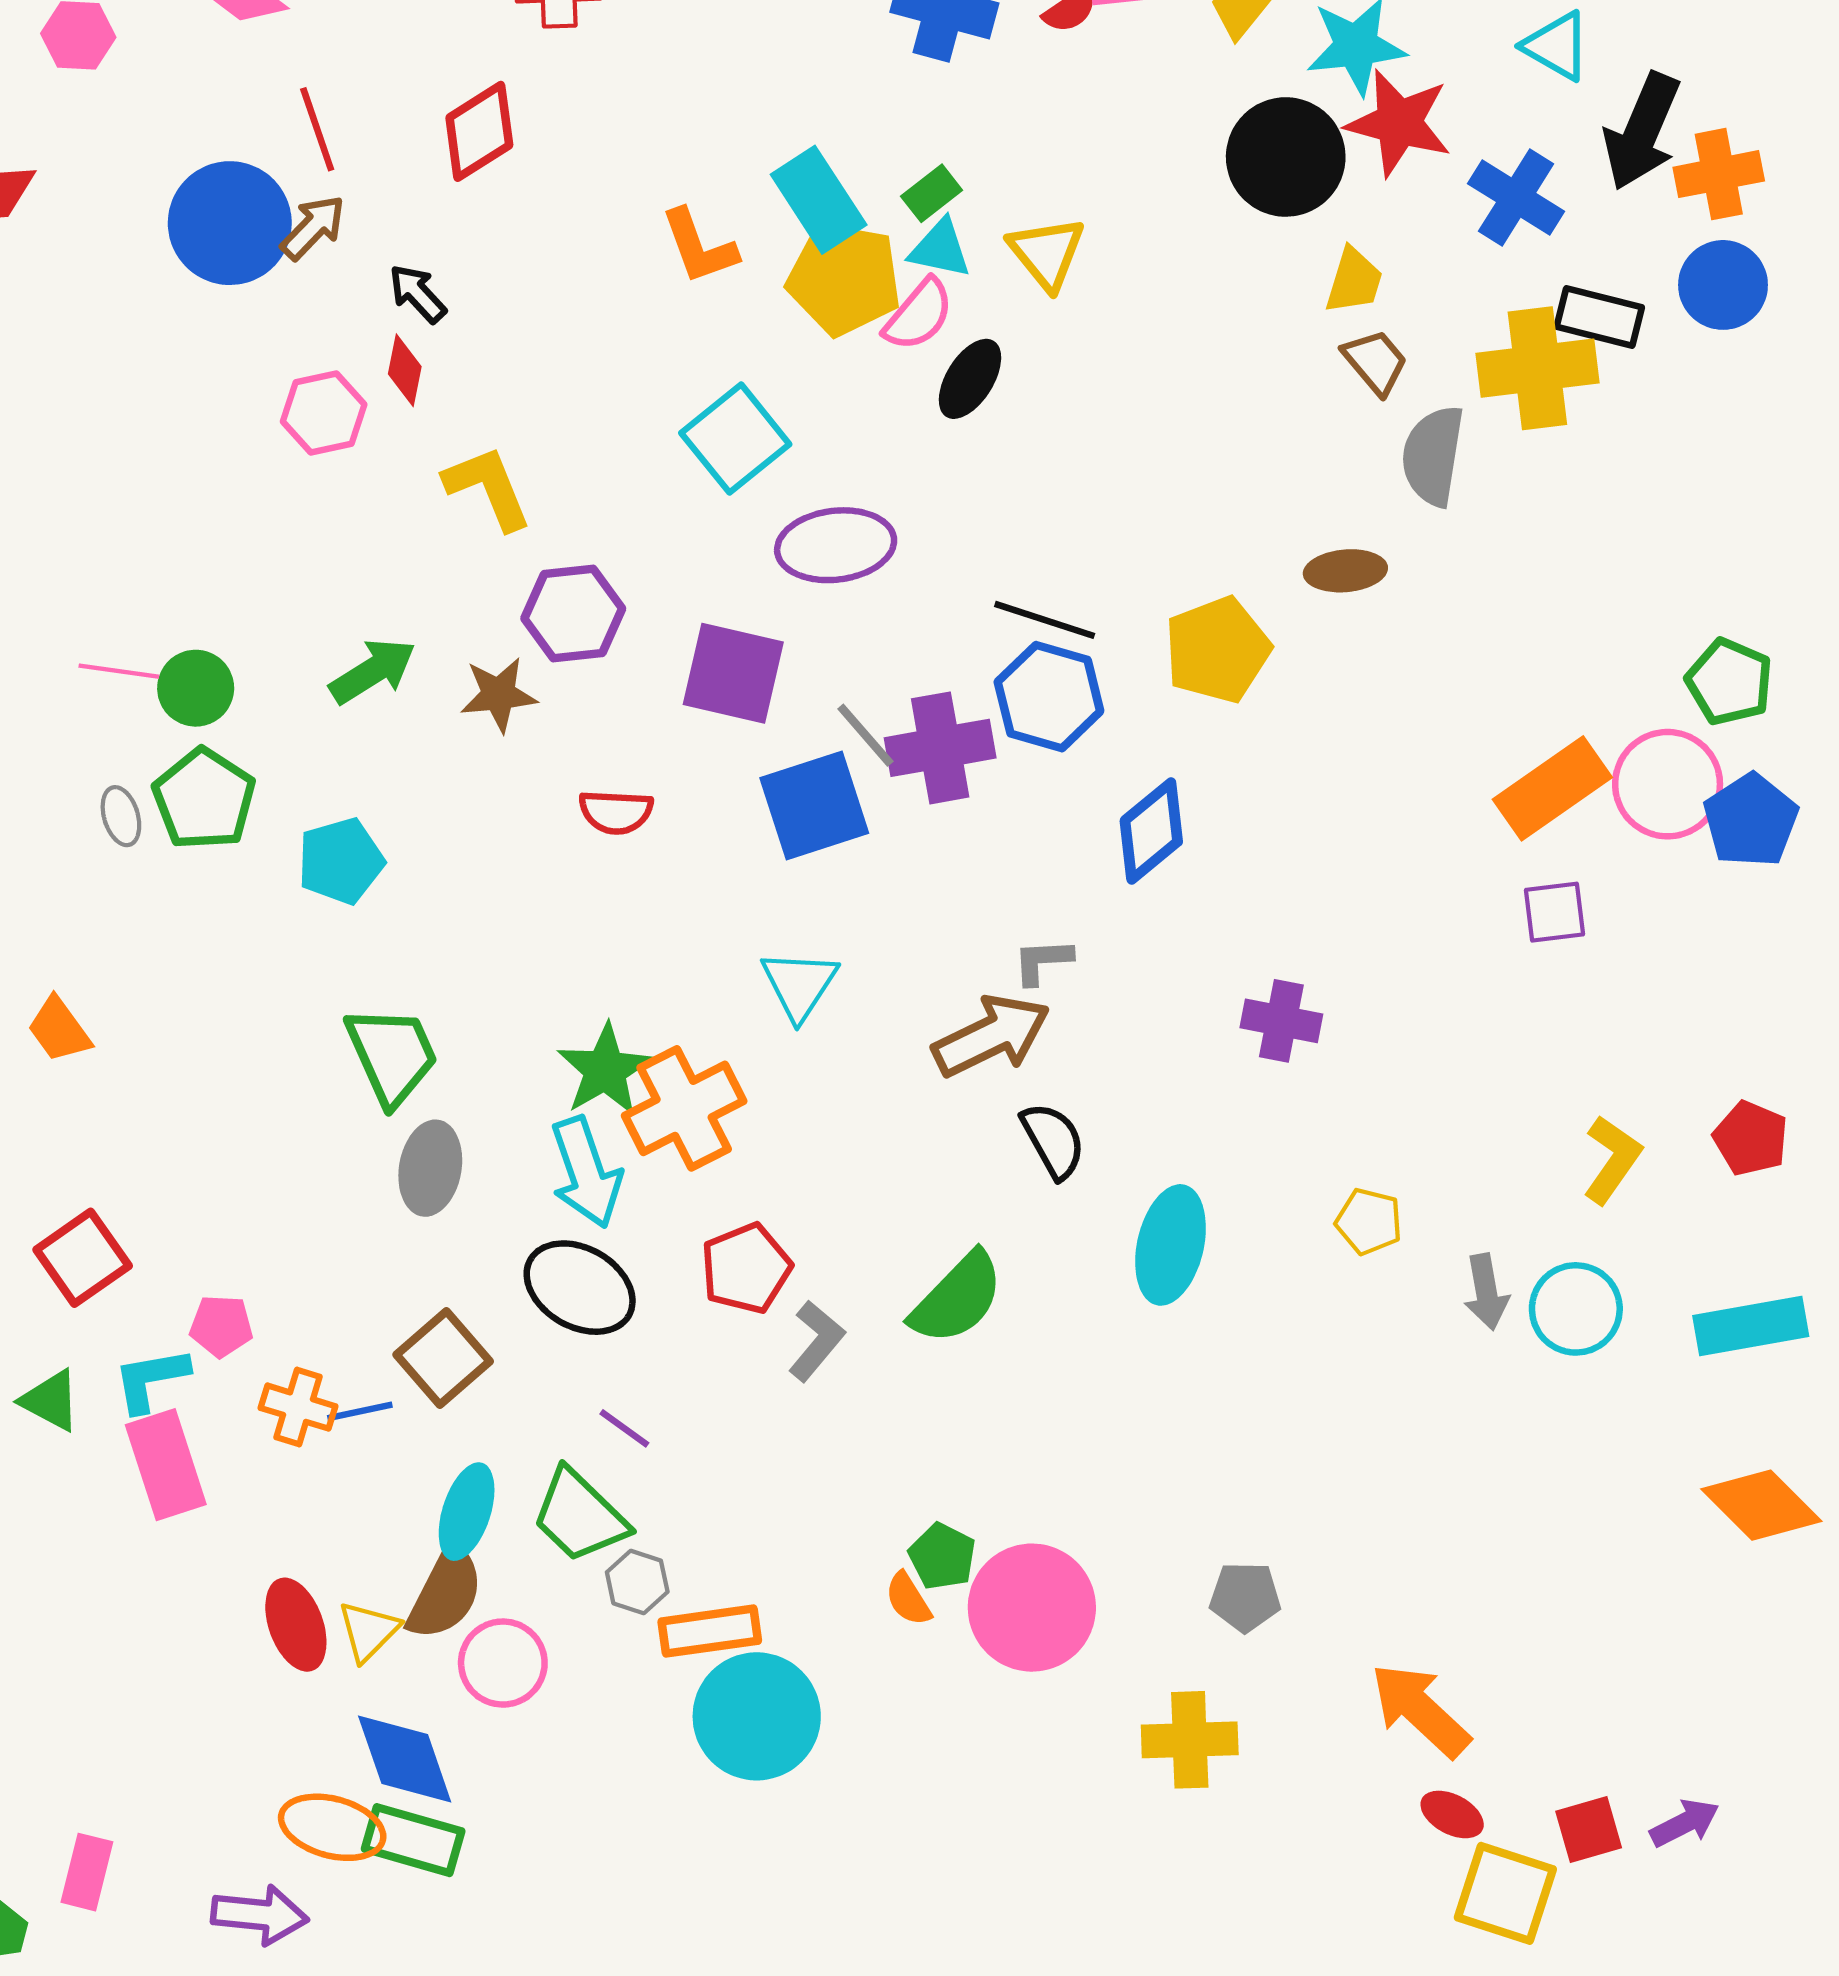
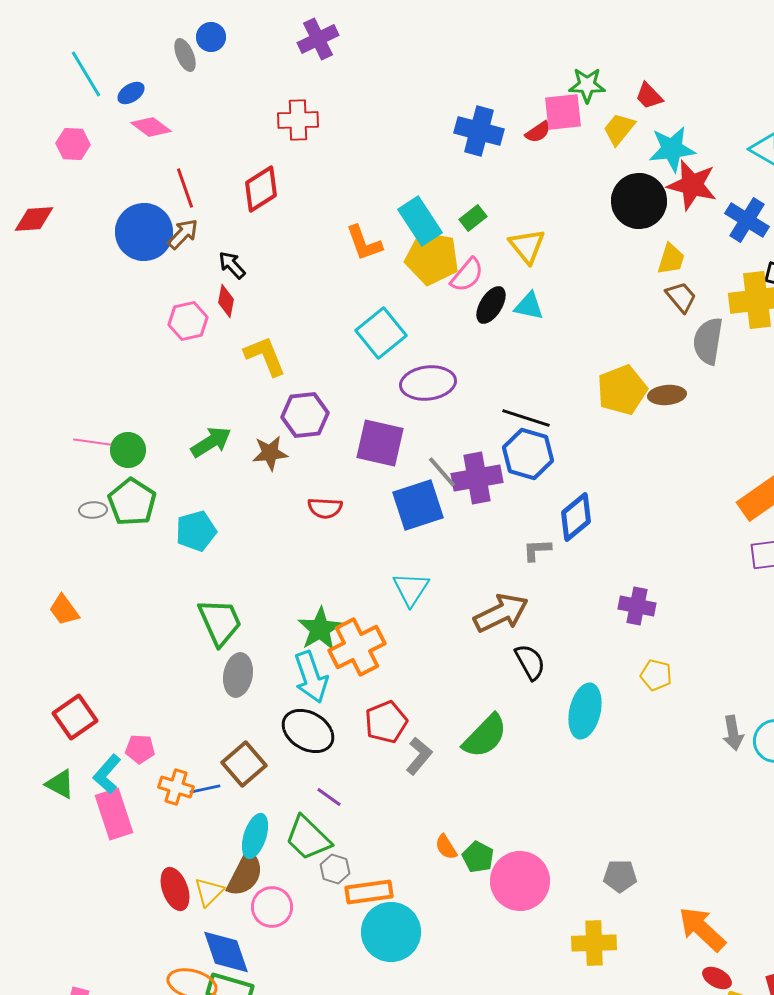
cyan triangle: (940, 249) -> (529, 306), moved
yellow pentagon: (1217, 650) -> (622, 390), moved
gray ellipse: (121, 816) -> (93, 510), turned -76
gray L-shape: (1043, 961) -> (537, 550), moved
yellow pentagon: (1369, 1221) -> (656, 675), moved
cyan L-shape: (151, 1379) -> (107, 774), turned -39
orange semicircle: (908, 1599) -> (446, 847), moved

